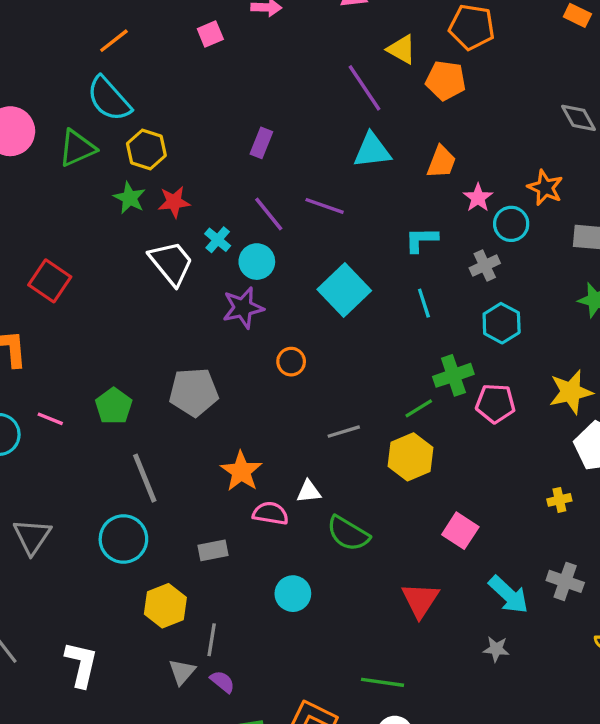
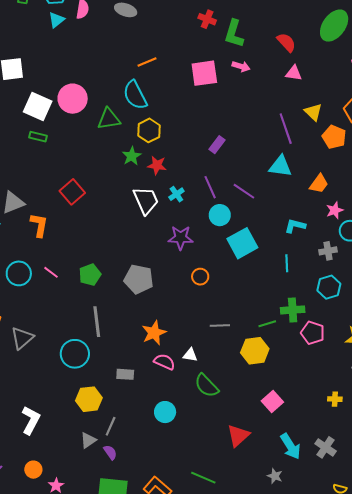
pink square: (210, 34) -> (204, 73), size x1.8
cyan circle: (257, 262) -> (220, 215), moved

